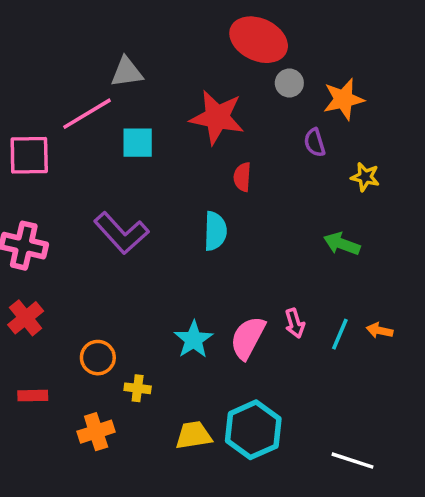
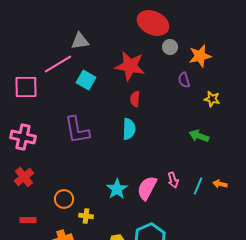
cyan square: (138, 143) -> (86, 80), turned 30
red semicircle: (242, 177) -> (135, 99), moved
purple L-shape: (121, 233) -> (77, 130), turned 32

